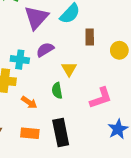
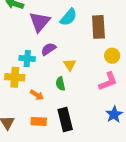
brown rectangle: (90, 37) -> (98, 27), moved, size x1.6
yellow circle: (119, 50) -> (112, 56), moved
pink L-shape: (101, 98) -> (108, 81), moved

